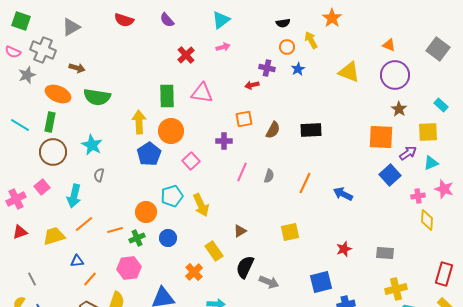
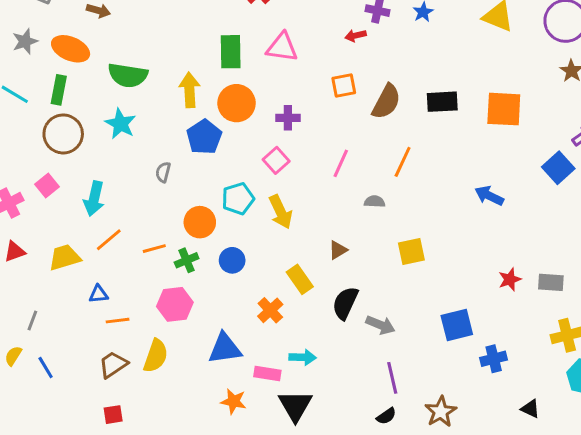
gray star: (27, 75) -> (25, 41), moved
green semicircle: (97, 97) -> (128, 75), moved
brown semicircle: (273, 130) -> (386, 102), size x1.4
orange square: (381, 137) -> (504, 109), moved
purple cross: (224, 141) -> (288, 118), moved
pink square: (191, 161) -> (276, 160), moved
gray semicircle: (99, 175) -> (163, 172), moved
gray semicircle: (269, 176) -> (375, 202), moved, turned -104
orange line: (305, 183) -> (403, 162), moved
red star: (344, 249) -> (510, 279), moved
gray line: (32, 279) -> (32, 321), turned 48
orange line: (90, 279) -> (118, 321), turned 42

